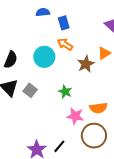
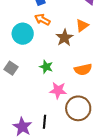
orange semicircle: (98, 108) -> (83, 70), moved
black line: (59, 146) -> (45, 122), turned -32

